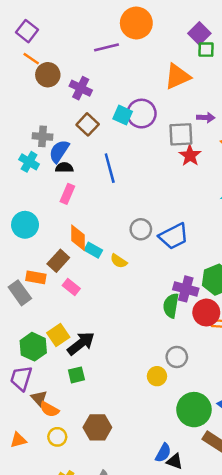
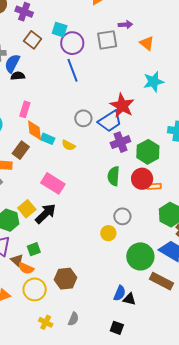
purple circle: (142, 114) -> (72, 43), moved
red star: (190, 156) -> (122, 106), moved, size x1.4
blue line: (110, 168) -> (73, 70), moved
pink rectangle: (67, 194) -> (25, 109), moved
pink rectangle: (71, 287) -> (53, 183), moved, size x1.6
purple cross: (186, 289) -> (120, 142), moved, turned -30
green square: (76, 375) -> (34, 249), moved
yellow circle: (57, 437) -> (35, 289), size x1.5

